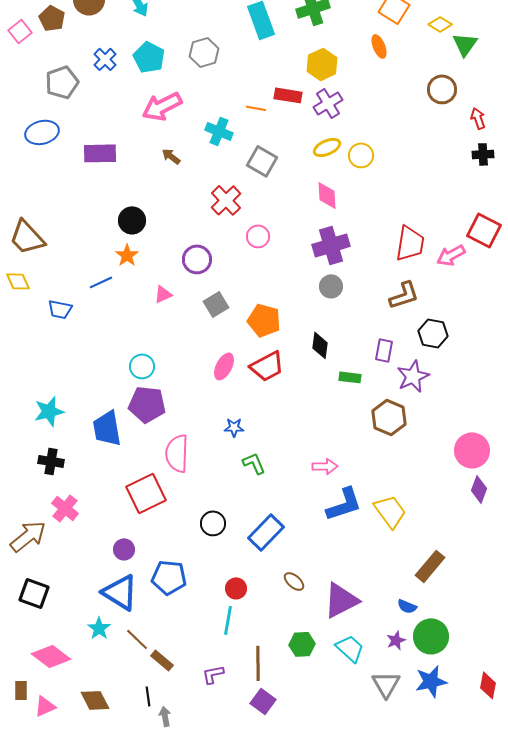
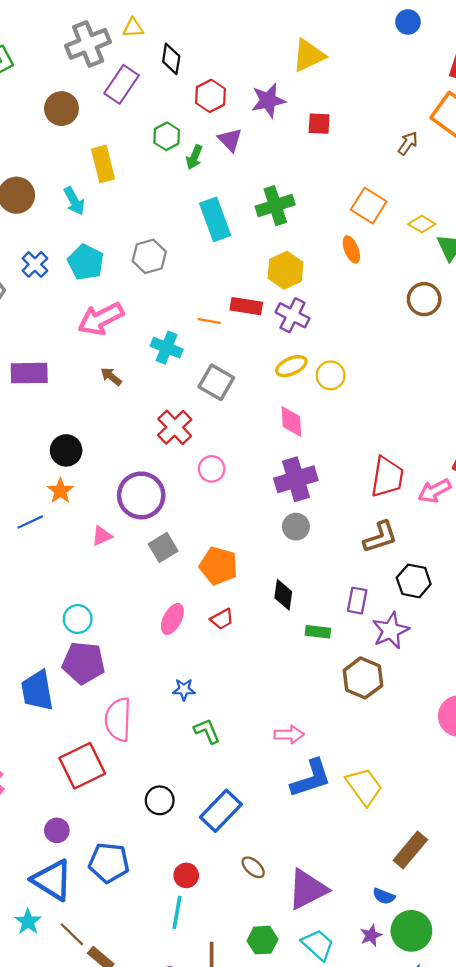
purple cross: (328, 103) -> (292, 315), turned -32
purple circle: (197, 259) -> (141, 495), size x1.4
red trapezoid: (267, 366) -> (222, 619), size x0.6

